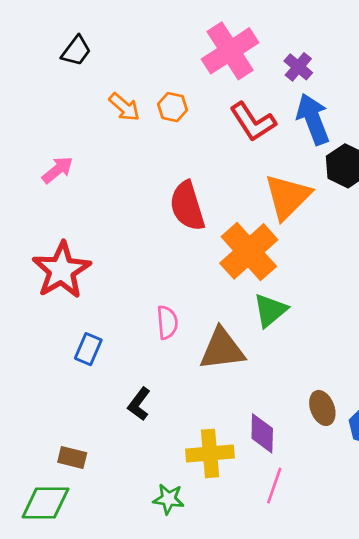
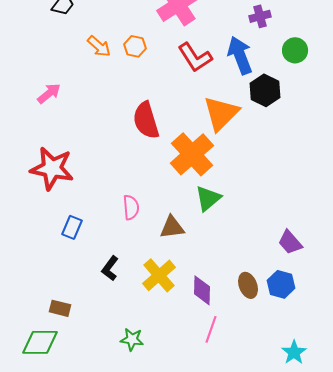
purple cross: (298, 67) -> (260, 16), moved, turned 35
red star: (62, 270) -> (52, 168), turned -30
brown triangle: (222, 349) -> (172, 227), size x0.7
brown ellipse: (322, 408) -> (248, 285), moved
yellow cross: (210, 453) -> (159, 275), moved, turned -36

